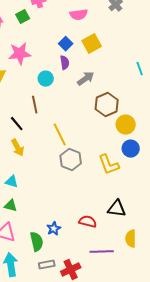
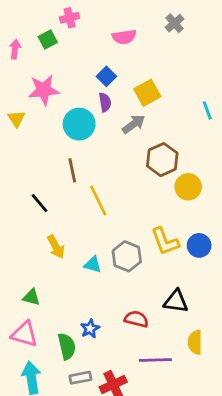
yellow square: (92, 44) -> (147, 93), moved
cyan circle: (46, 79) -> (79, 124), size x1.5
brown line: (35, 105) -> (72, 170), moved
black line: (17, 124) -> (40, 203), moved
yellow arrow: (18, 148) -> (56, 247), moved
blue circle: (131, 149) -> (199, 245), moved
gray hexagon: (71, 160) -> (127, 256), moved
cyan triangle: (12, 182) -> (93, 265), moved

